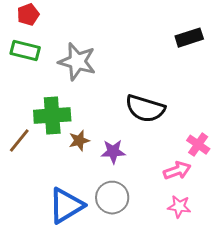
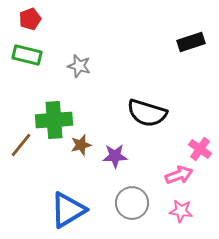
gray star: (77, 62) -> (79, 66), size x0.6
gray circle: (112, 198) -> (132, 203), moved

